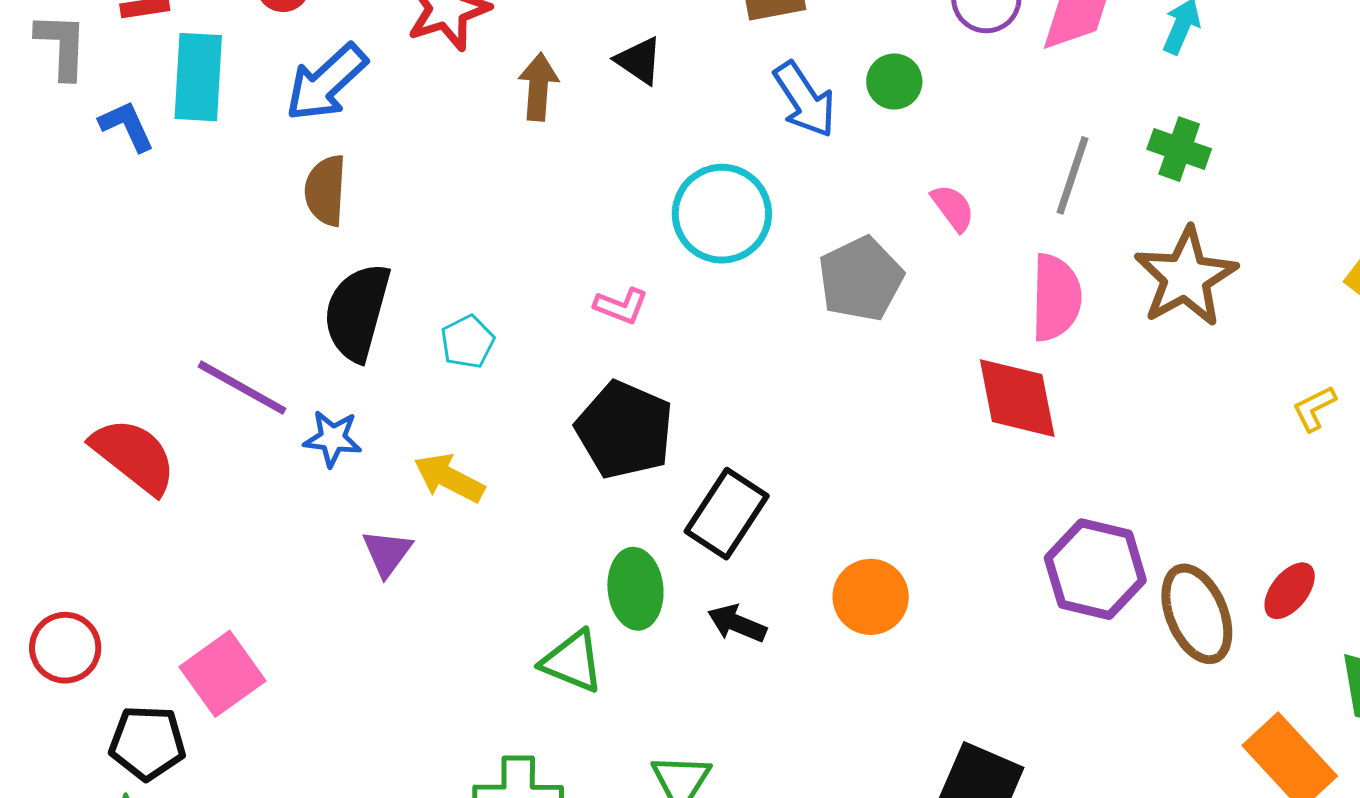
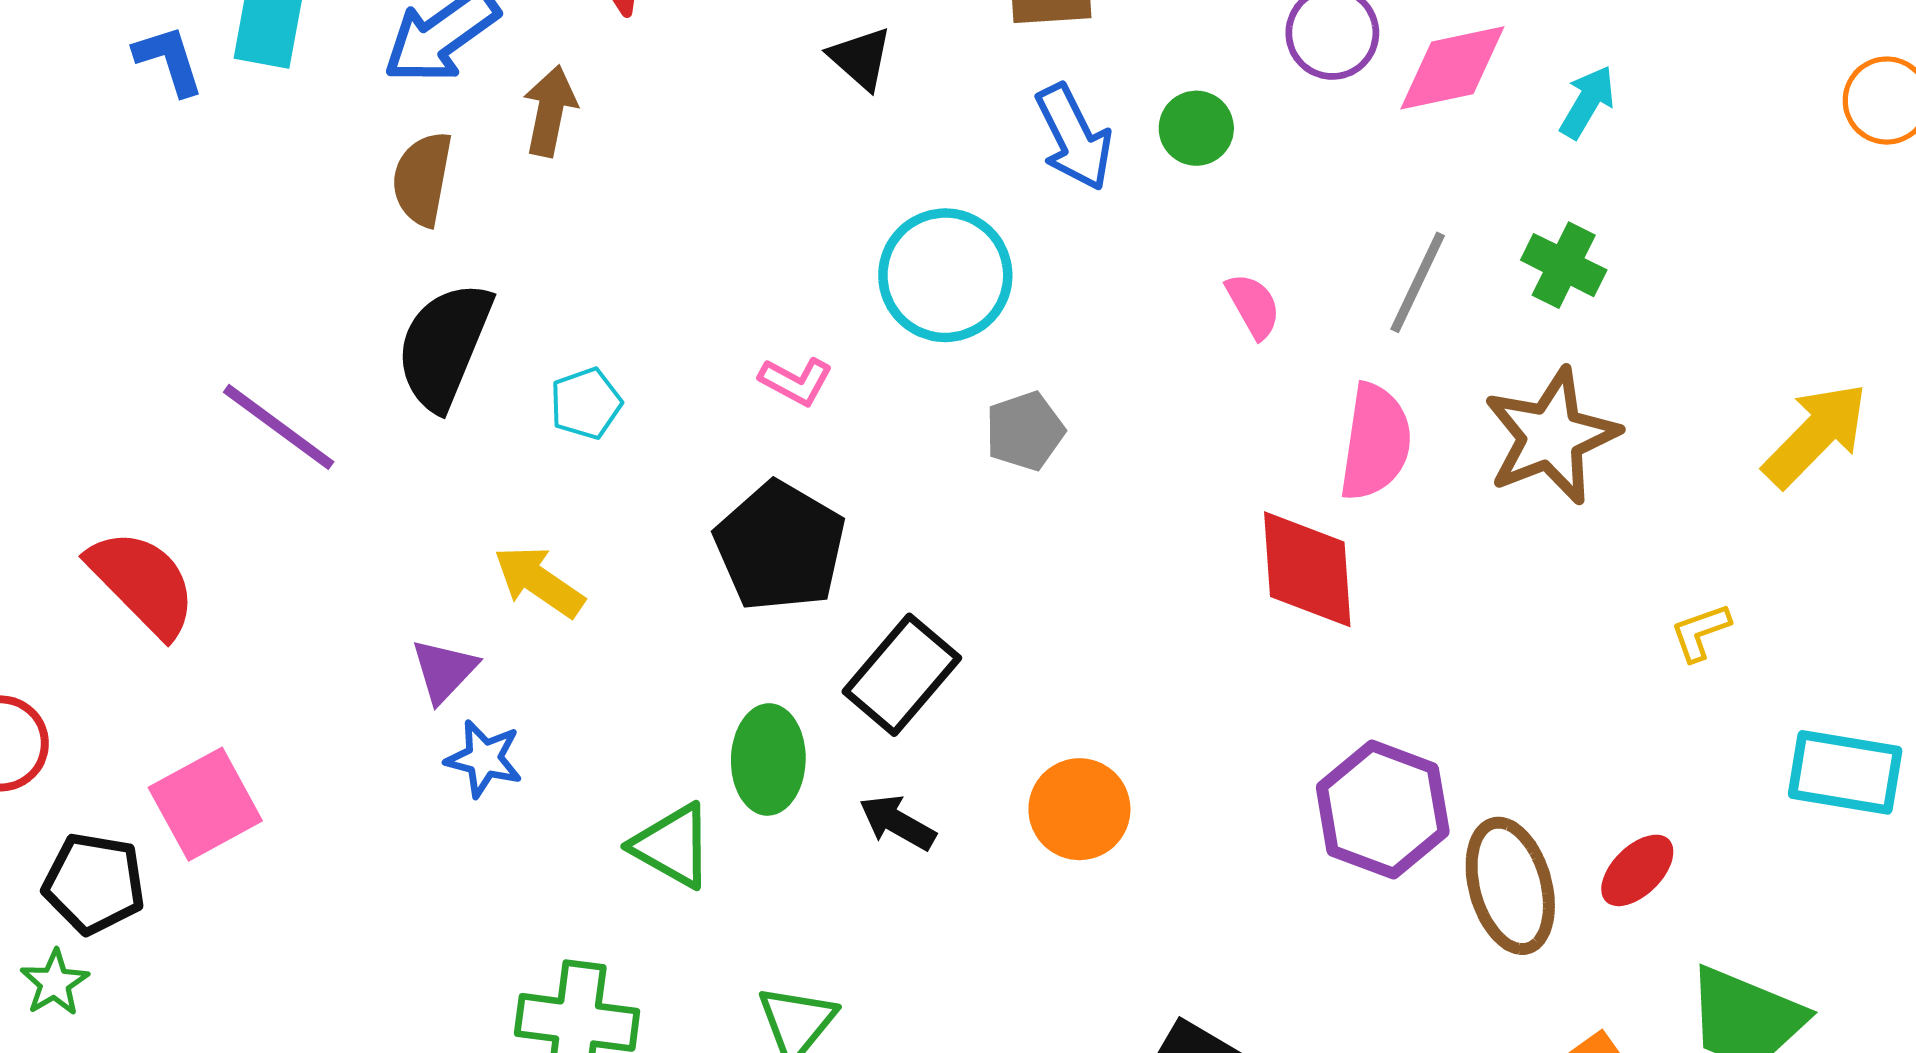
brown arrow: (538, 87) -> (550, 111), moved
gray pentagon: (861, 279) -> (1025, 431), moved, size x0.7
blue star: (333, 438) -> (484, 759), moved
red semicircle: (134, 456) -> (143, 583), moved

